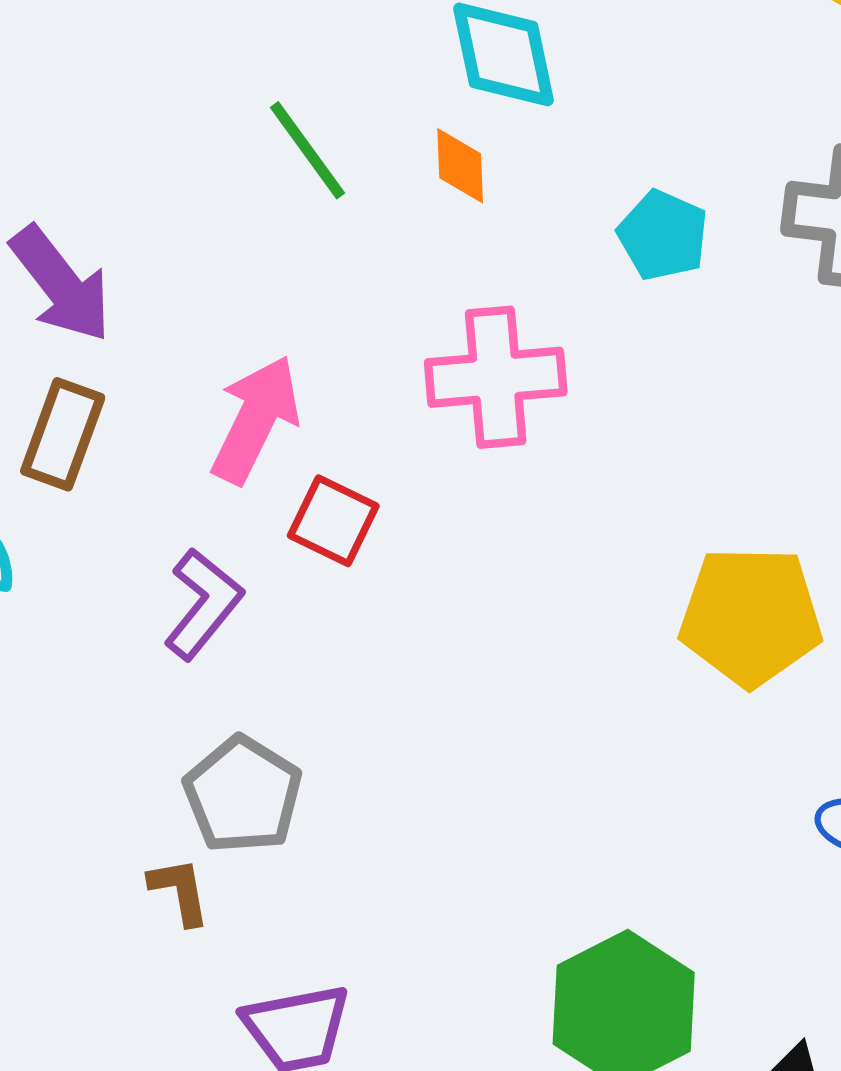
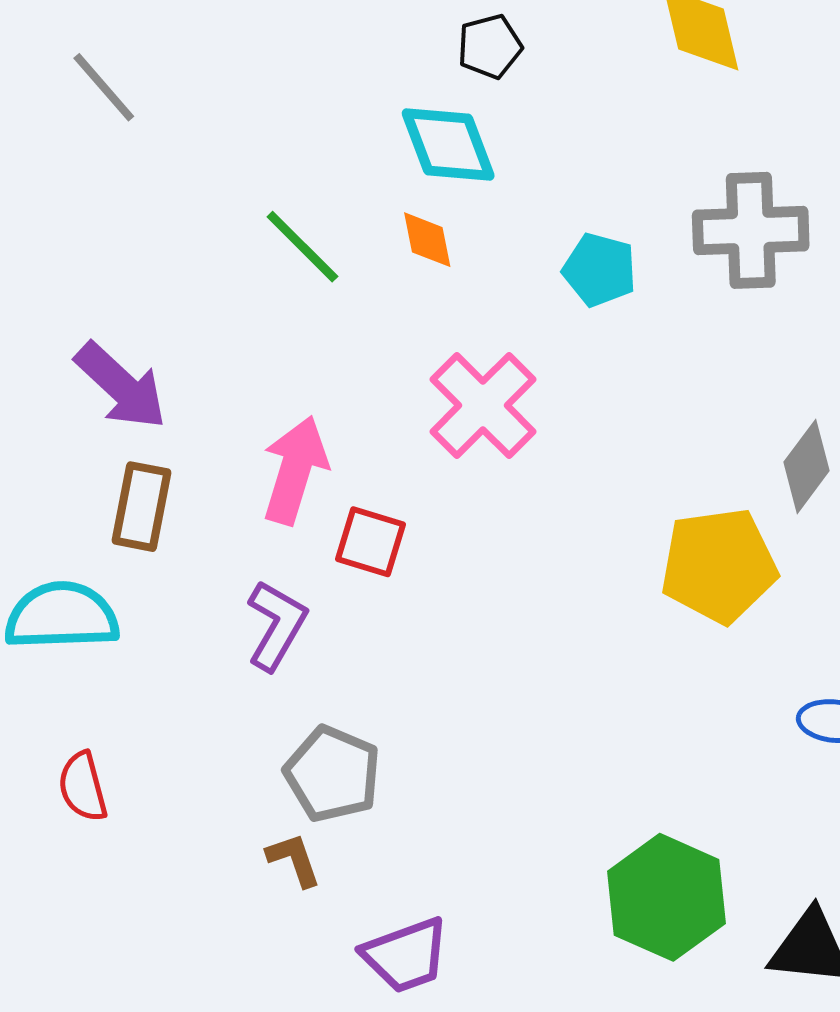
pink cross: (496, 377) -> (483, 405), turned -31

